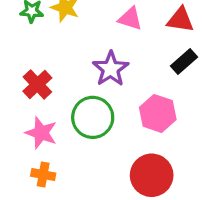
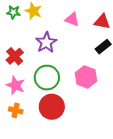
purple star: (111, 69) -> (46, 42), moved
red circle: (152, 175) -> (52, 107), moved

